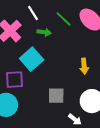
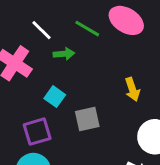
cyan square: (32, 59) -> (55, 97), size x0.6
gray square: (56, 96) -> (87, 119), moved

